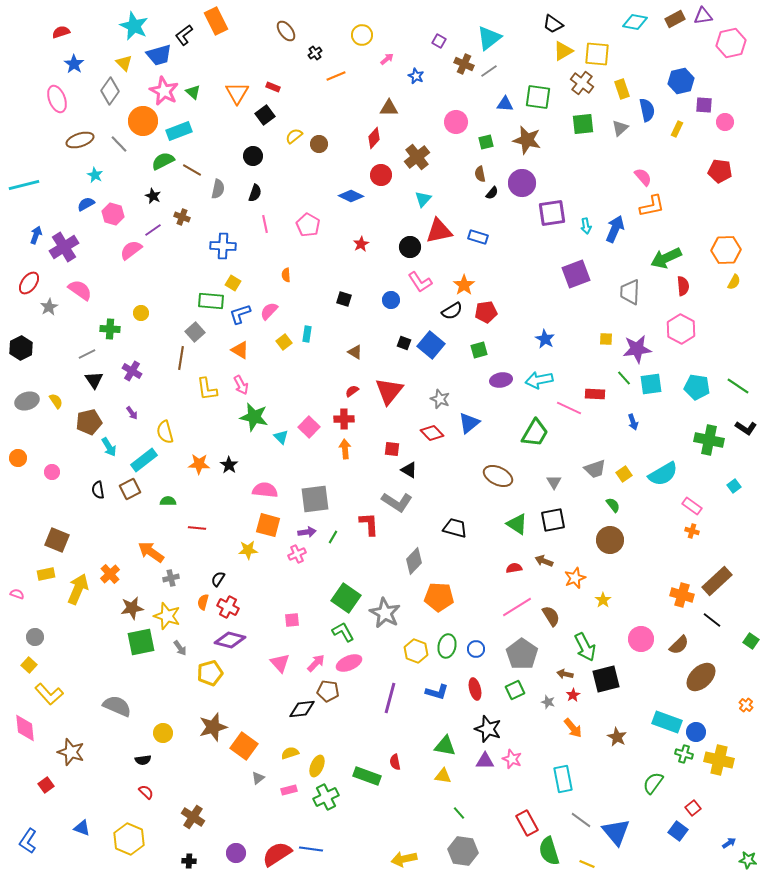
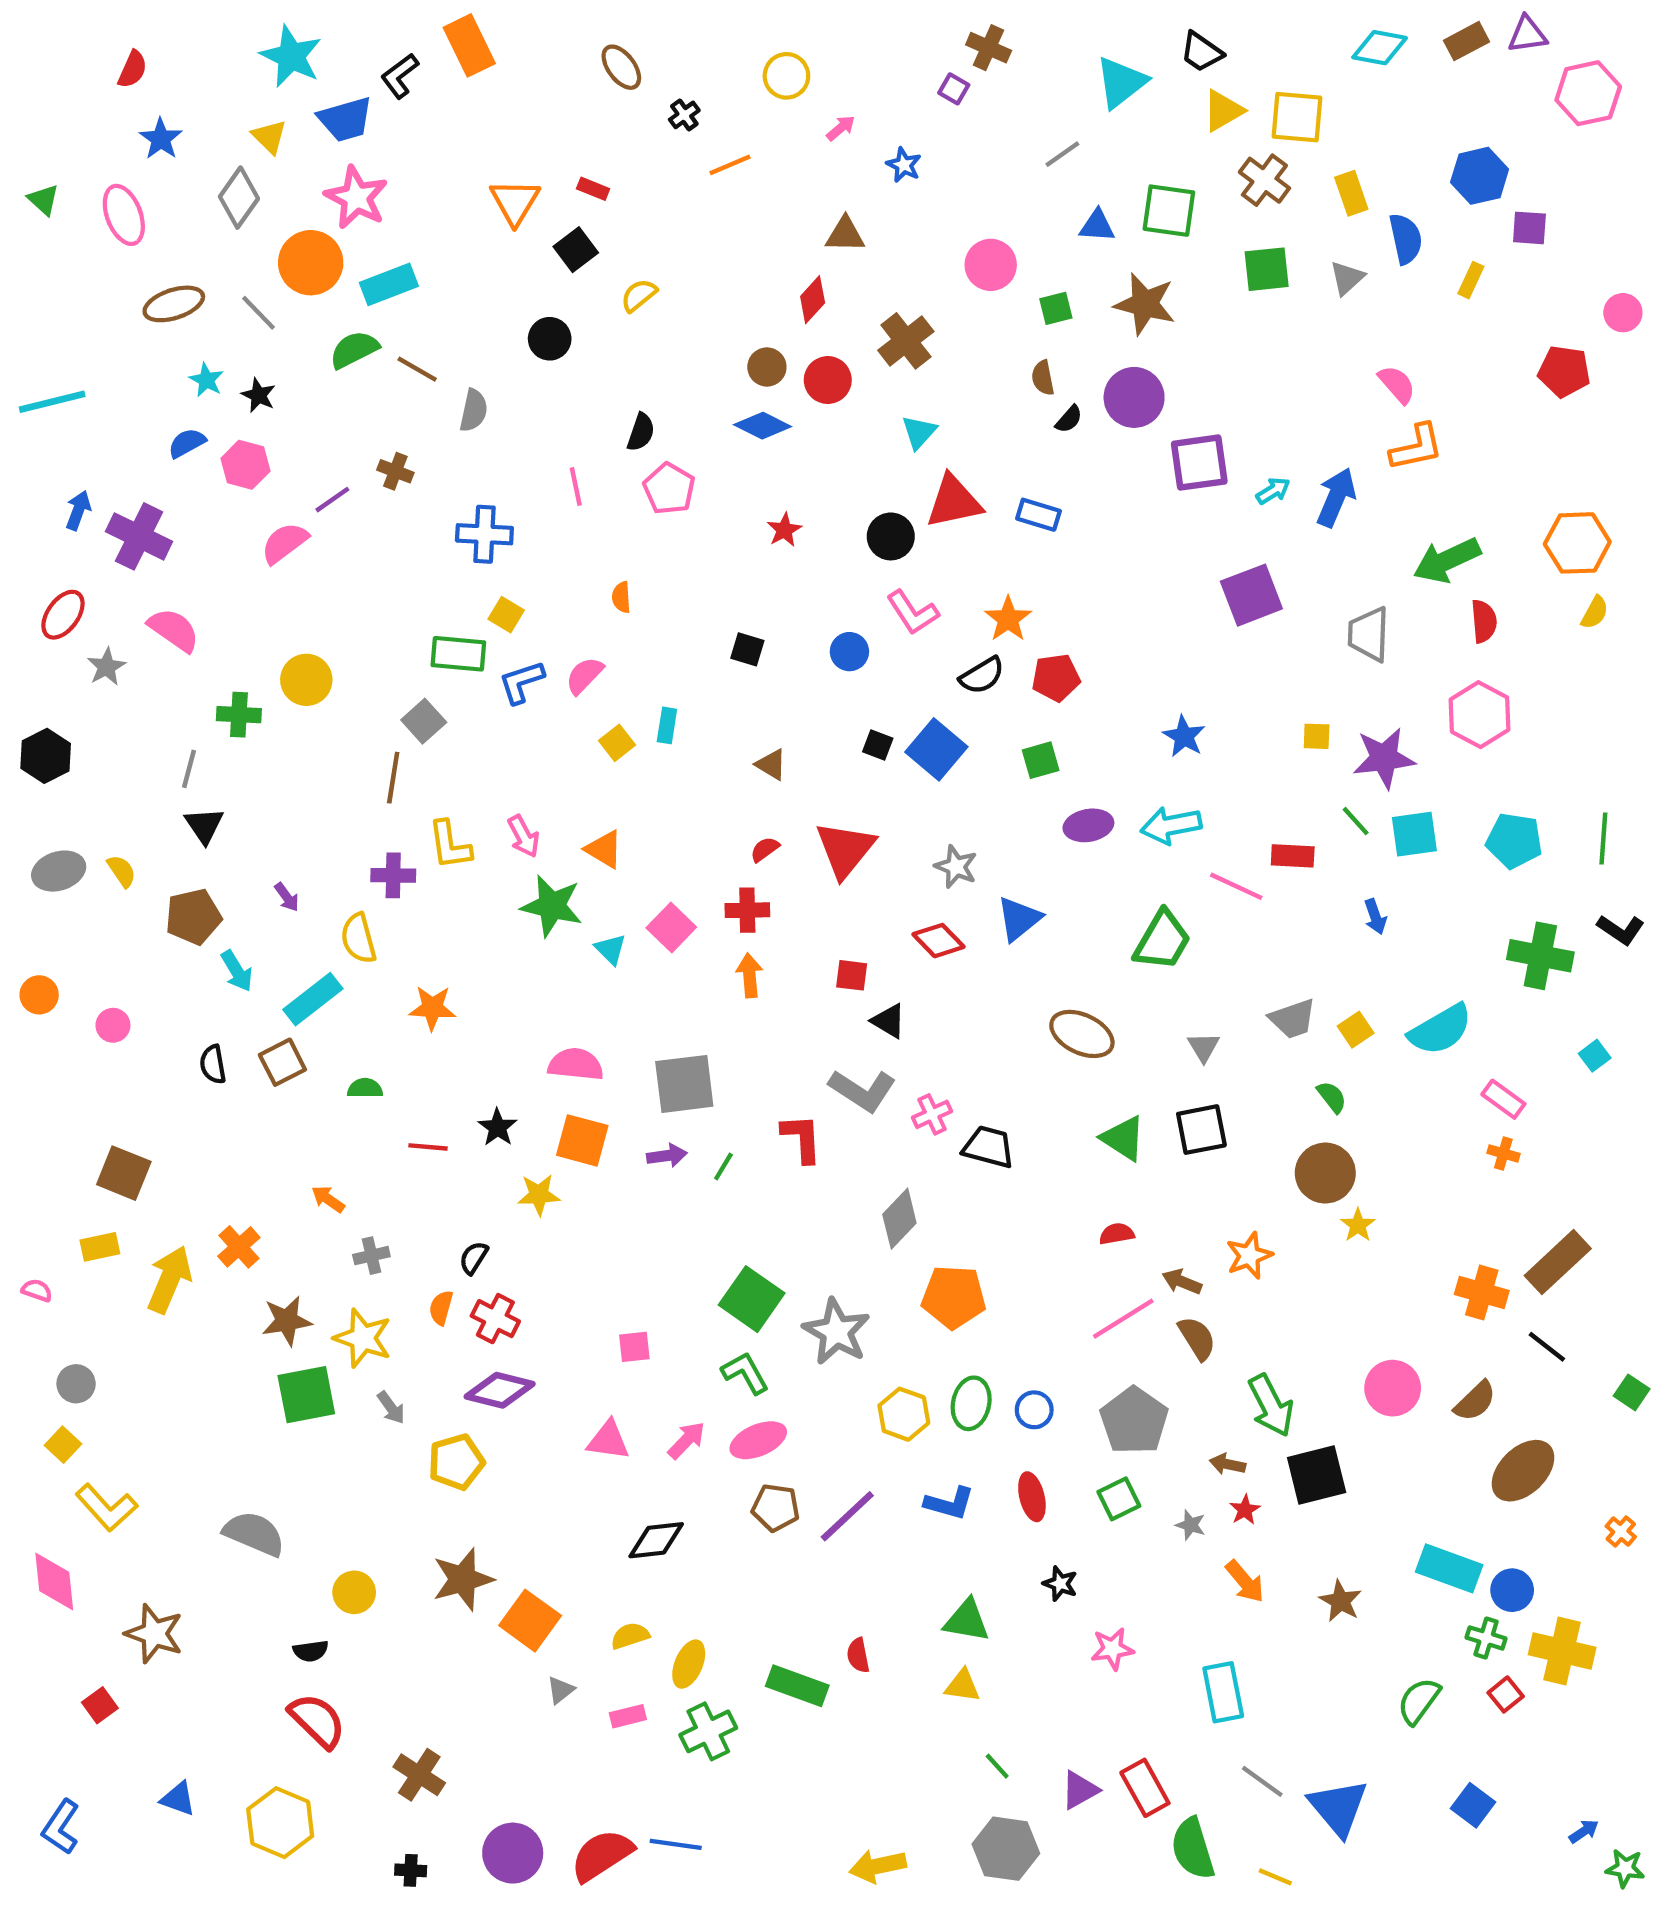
red semicircle: (61, 32) -> (133, 69), turned 132
cyan triangle: (489, 38) -> (1121, 82), moved
brown cross: (464, 64) -> (989, 48), moved
green triangle: (193, 92) -> (43, 200), moved
pink circle: (725, 122) -> (1623, 313), moved
brown circle: (319, 144) -> (767, 367), moved
black semicircle: (255, 193) -> (641, 432), moved
black star: (153, 196) -> (259, 395), moved
cyan arrow: (586, 226) -> (1273, 491), turned -112
purple cross: (64, 247) -> (139, 536), turned -32
yellow circle: (141, 313) -> (306, 680), size x1.5
orange triangle: (240, 350) -> (604, 849), moved
gray line: (87, 354) -> (189, 769), turned -48
purple cross: (132, 371) -> (393, 875), moved, turned -30
green line: (738, 386) -> (1603, 838), turned 60
black star: (229, 465) -> (498, 1127), moved
orange arrow: (151, 552) -> (328, 1199), size x0.6
pink cross: (297, 554) -> (932, 1114), moved
brown arrow: (544, 561) -> (1182, 1282), moved
yellow star: (603, 600) -> (1358, 1225), moved
pink triangle: (280, 663) -> (608, 1440), turned -40
brown pentagon: (328, 691) -> (776, 1508), moved
purple line: (390, 698) -> (847, 1516), turned 32
black star: (488, 729) -> (1060, 1584), size x0.6
pink star: (512, 759) -> (1112, 1649), turned -30
purple triangle: (485, 761) -> (1080, 1790), moved, turned -30
red semicircle: (146, 792) -> (317, 1721), size x1.8
red square: (693, 808) -> (1506, 1694), moved
purple circle: (236, 853) -> (513, 1853), size x1.4

